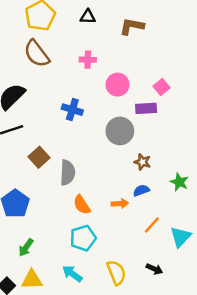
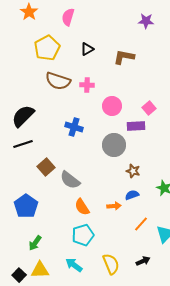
black triangle: (88, 17) -> (87, 49), turned -32
brown semicircle: (37, 54) -> (58, 81), moved, turned -35
gray semicircle: (68, 173) -> (70, 180), turned 125
black arrow: (154, 269) -> (143, 261), turned -48

